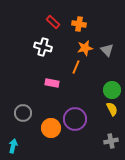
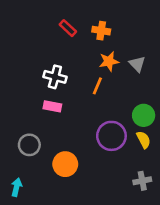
white cross: (43, 47) -> (55, 77), moved
pink rectangle: (52, 83) -> (52, 106), moved
purple circle: (75, 119) -> (111, 136), moved

